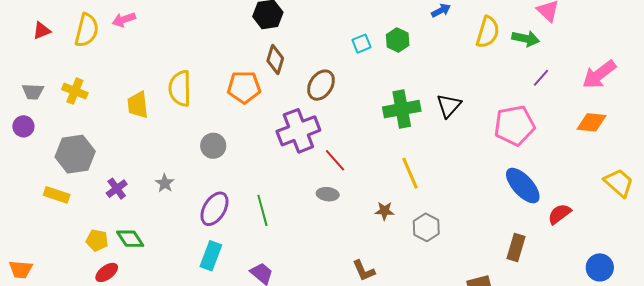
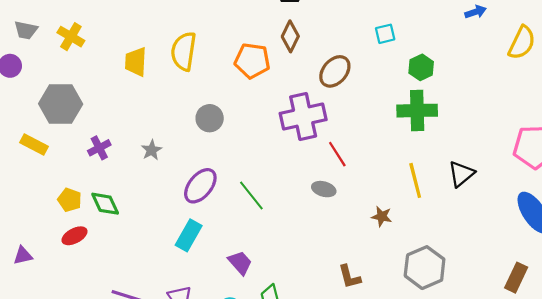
green hexagon: (398, 40) -> (421, 67), moved
black triangle: (449, 106) -> (461, 174), moved
green line: (262, 210) -> (251, 195), turned -32
gray hexagon: (426, 227) -> (425, 268), moved, size x1.4

